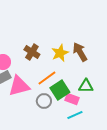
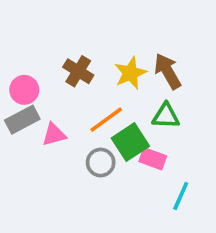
pink triangle: (19, 86) -> (54, 135), size x0.6
green triangle: (86, 86) -> (166, 116), moved
cyan line: (75, 115) -> (181, 196), moved, turned -42

